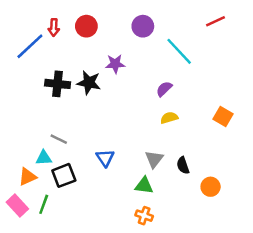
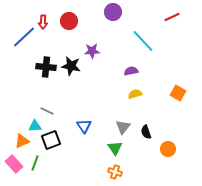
purple circle: (143, 26) -> (113, 12), moved
purple semicircle: (164, 89) -> (131, 71), turned 32
green triangle: (144, 185) -> (115, 148), turned 49

